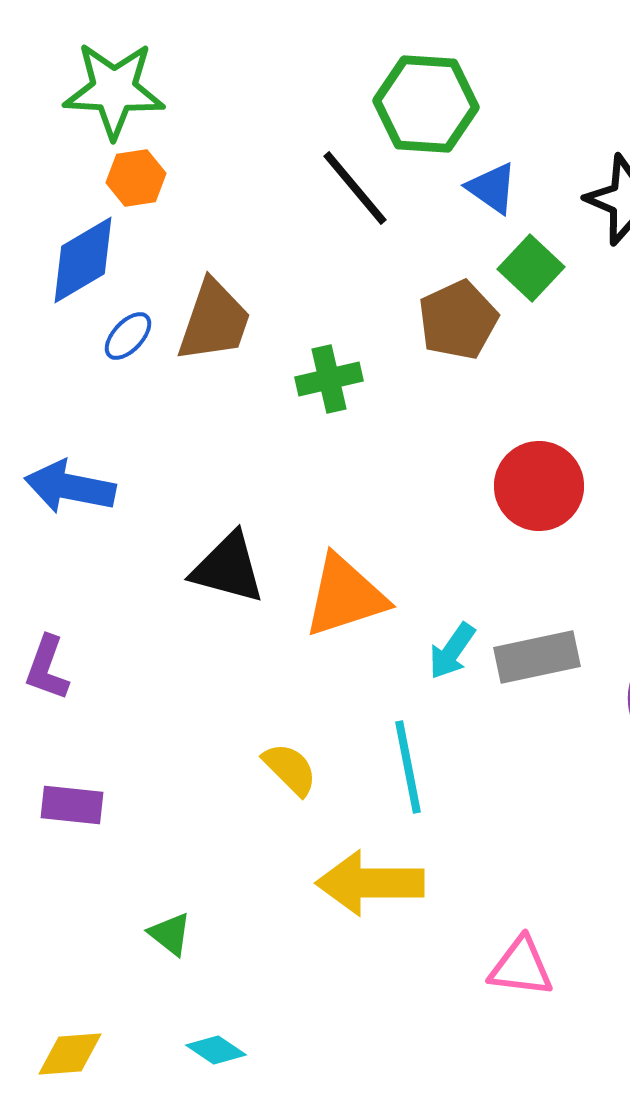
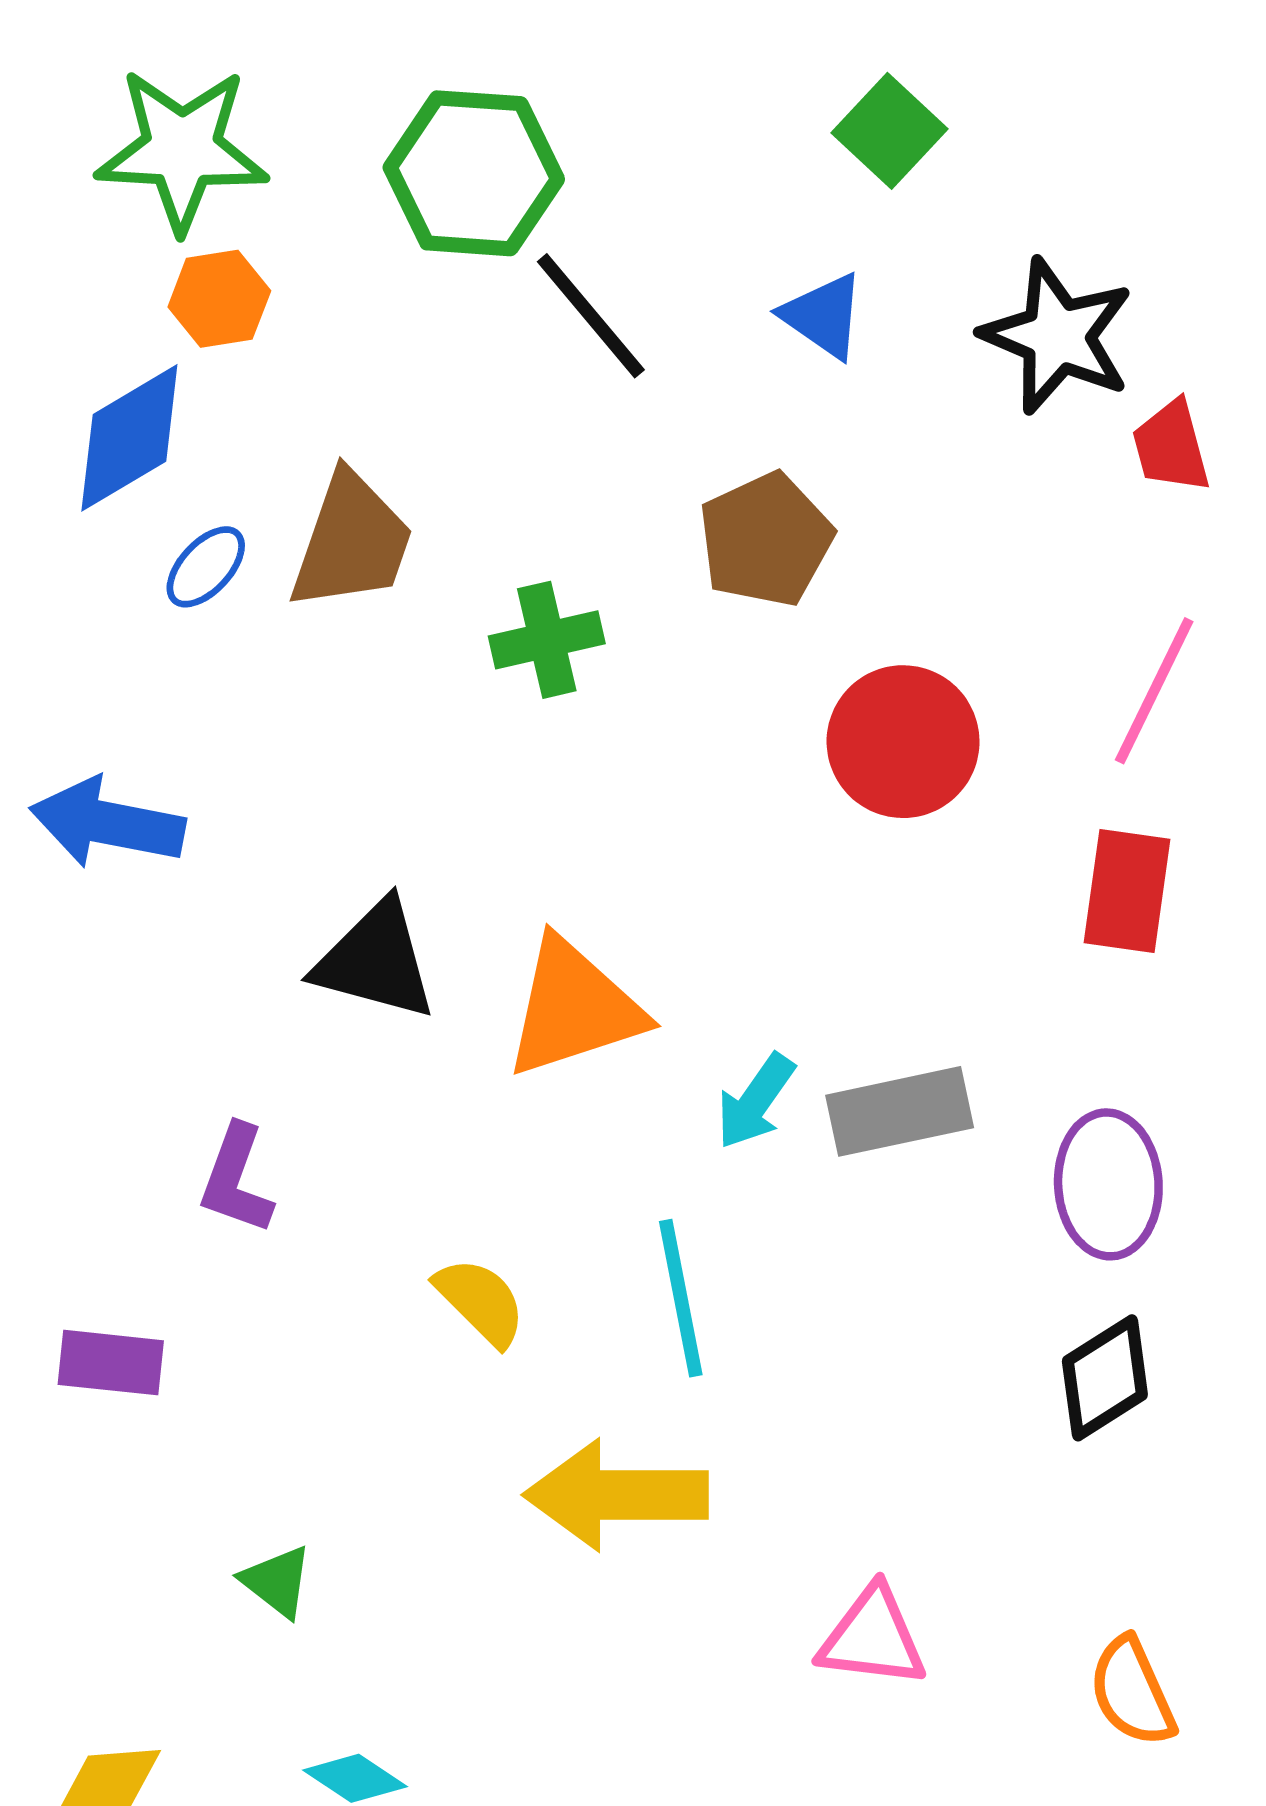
green hexagon: (426, 104) -> (474, 173), moved
green square: (531, 268) -> (889, 131), moved
red circle: (539, 486) -> (903, 742), moved
purple L-shape: (47, 668) -> (236, 1179), moved

